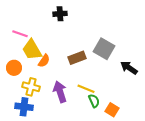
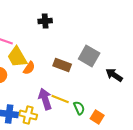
brown rectangle: (77, 58) -> (62, 65), turned 42
yellow cross: (31, 87) -> (28, 115), moved
yellow line: (86, 89) -> (60, 99), moved

